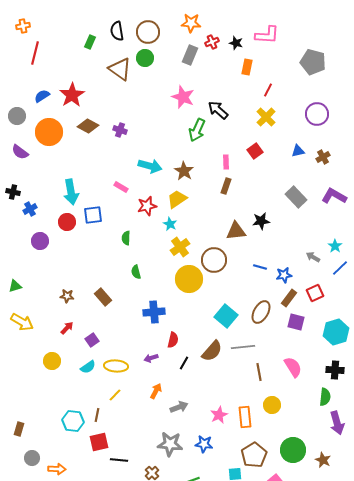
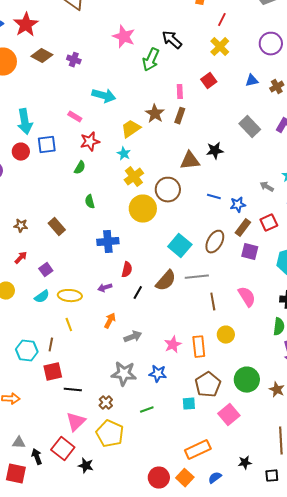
pink star: (183, 97) -> (124, 37), moved
brown star: (184, 171) -> (155, 114), moved
red star: (147, 206) -> (90, 142), moved
green semicircle: (126, 238) -> (80, 168), turned -152
yellow line: (115, 395) -> (69, 325), turned -64

